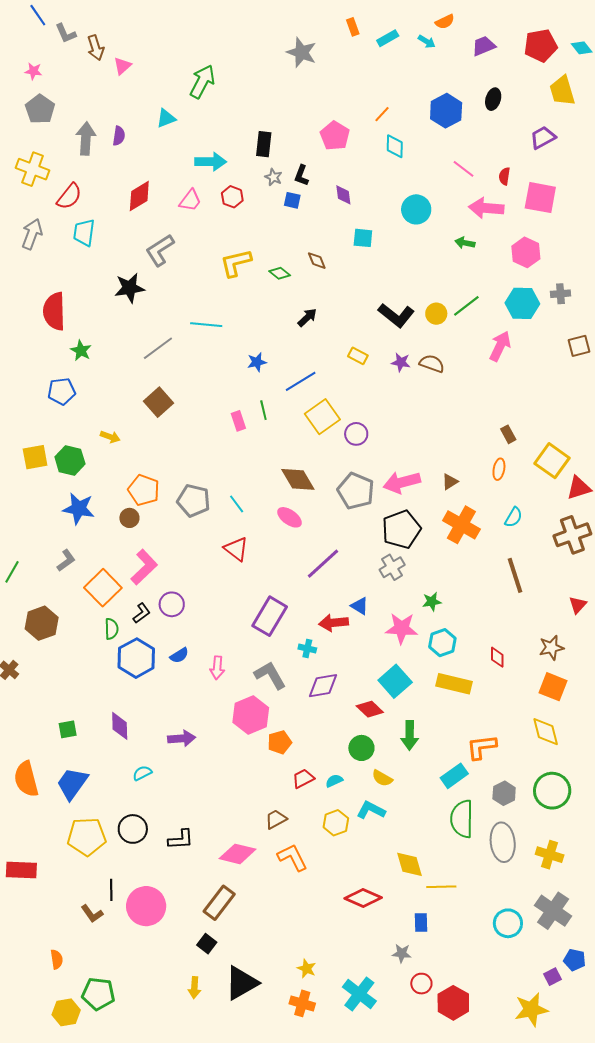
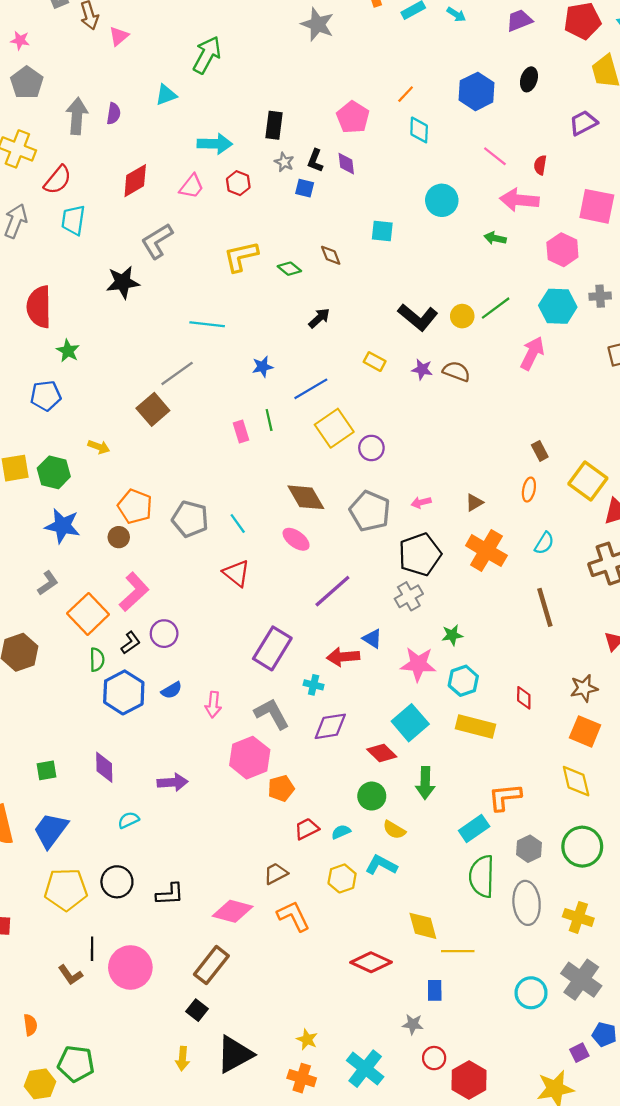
purple diamond: (343, 195) -> (346, 164), moved
pink square: (540, 198) -> (597, 206), moved
gray line: (158, 348) -> (177, 373), moved
pink arrow: (402, 482) -> (421, 502), size x0.5

